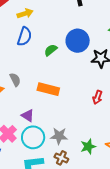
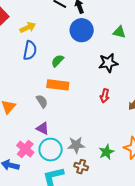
blue circle: (78, 41) -> (82, 30), moved
gray semicircle: (15, 80) -> (42, 101), moved
orange rectangle: (48, 89) -> (58, 85), moved
red arrow: (97, 97) -> (105, 96), moved

